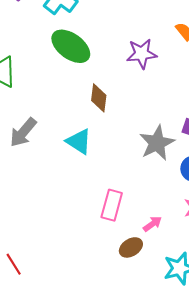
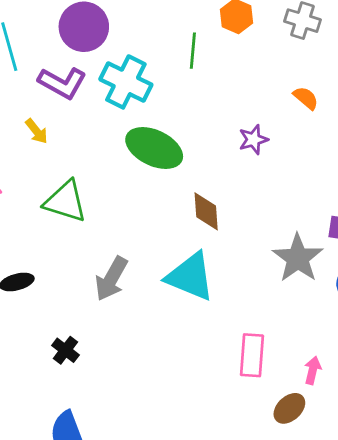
purple star: (142, 54) -> (253, 140), size x0.7
cyan triangle: (79, 141) -> (190, 276), size x1.4
pink arrow: (152, 224) -> (313, 370), turned -30

